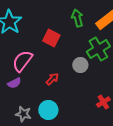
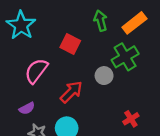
red arrow: (52, 79) -> (71, 92), size x1.5
purple semicircle: (14, 83) -> (27, 108), moved

